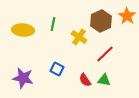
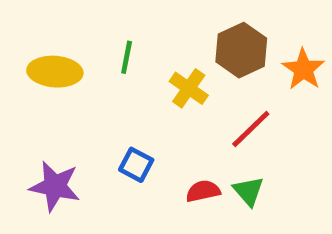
orange star: (127, 16) -> (303, 69), moved
red semicircle: (85, 80) -> (203, 191), turned 112
green triangle: (104, 80) -> (248, 191), turned 40

